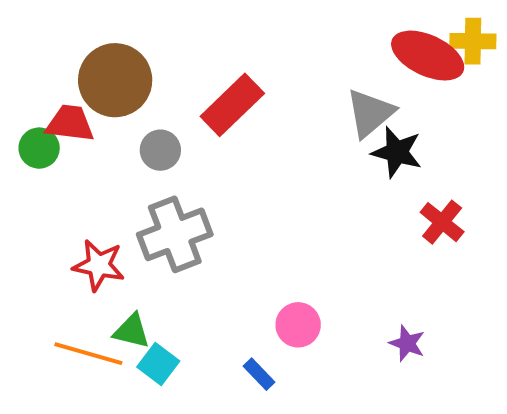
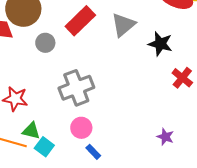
gray triangle: (370, 113) -> (123, 25), moved
gray cross: (175, 234) -> (76, 88), moved
pink circle: (298, 325) -> (81, 128), moved

